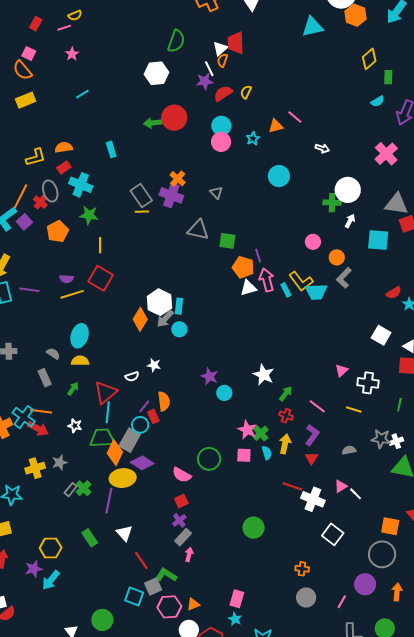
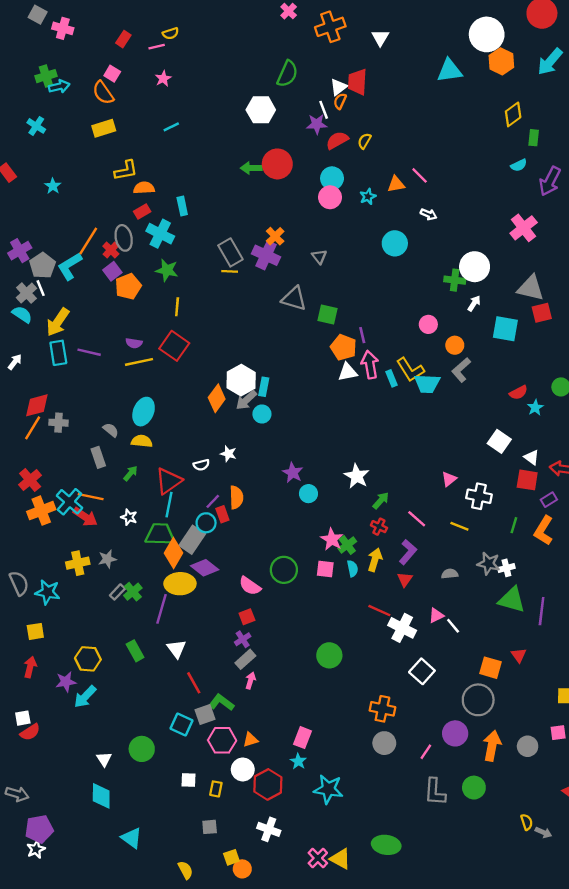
white arrow: (322, 148) -> (429, 214), moved
cyan rectangle: (111, 149) -> (182, 206), moved
yellow L-shape: (36, 157) -> (126, 170), moved
purple square: (24, 222) -> (112, 271), moved
orange cross: (302, 569) -> (382, 709), size x1.5
orange arrow: (397, 592) -> (492, 746), size x1.4

